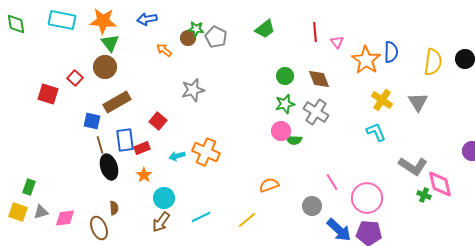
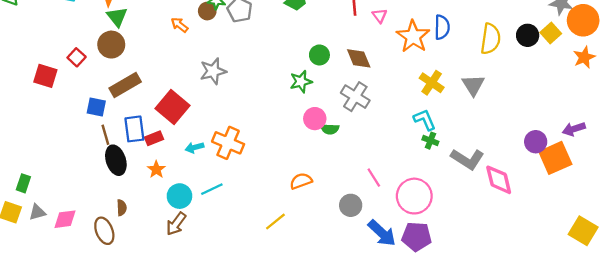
green star: (285, 104) -> (301, 82), moved
red square: (158, 121) -> (173, 107), size x1.6
green cross: (424, 195) -> (430, 141), moved
cyan line: (201, 217) -> (212, 189), moved

